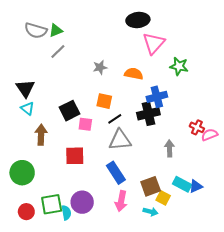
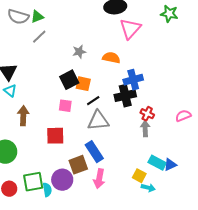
green star: (179, 66) -> (169, 14), moved
black square: (69, 111) -> (69, 80), moved
red cross: (197, 127) -> (147, 114), moved
brown square: (151, 186) -> (78, 165), moved
cyan arrow: (151, 212) -> (148, 188), moved

